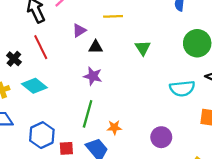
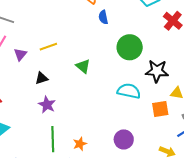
purple triangle: (79, 30) -> (20, 54), moved
purple star: (93, 76) -> (47, 105), turned 30
cyan semicircle: (182, 88) -> (129, 91), turned -145

